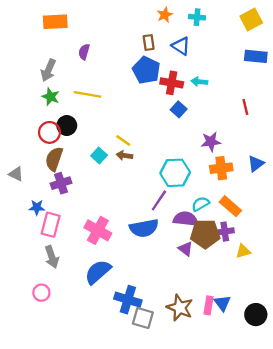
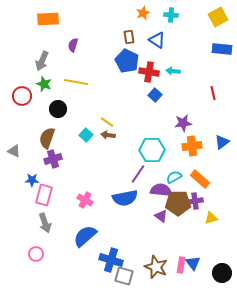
red circle: (49, 132) -> (22, 96), moved
pink cross: (98, 230) -> (85, 200), size x0.7

